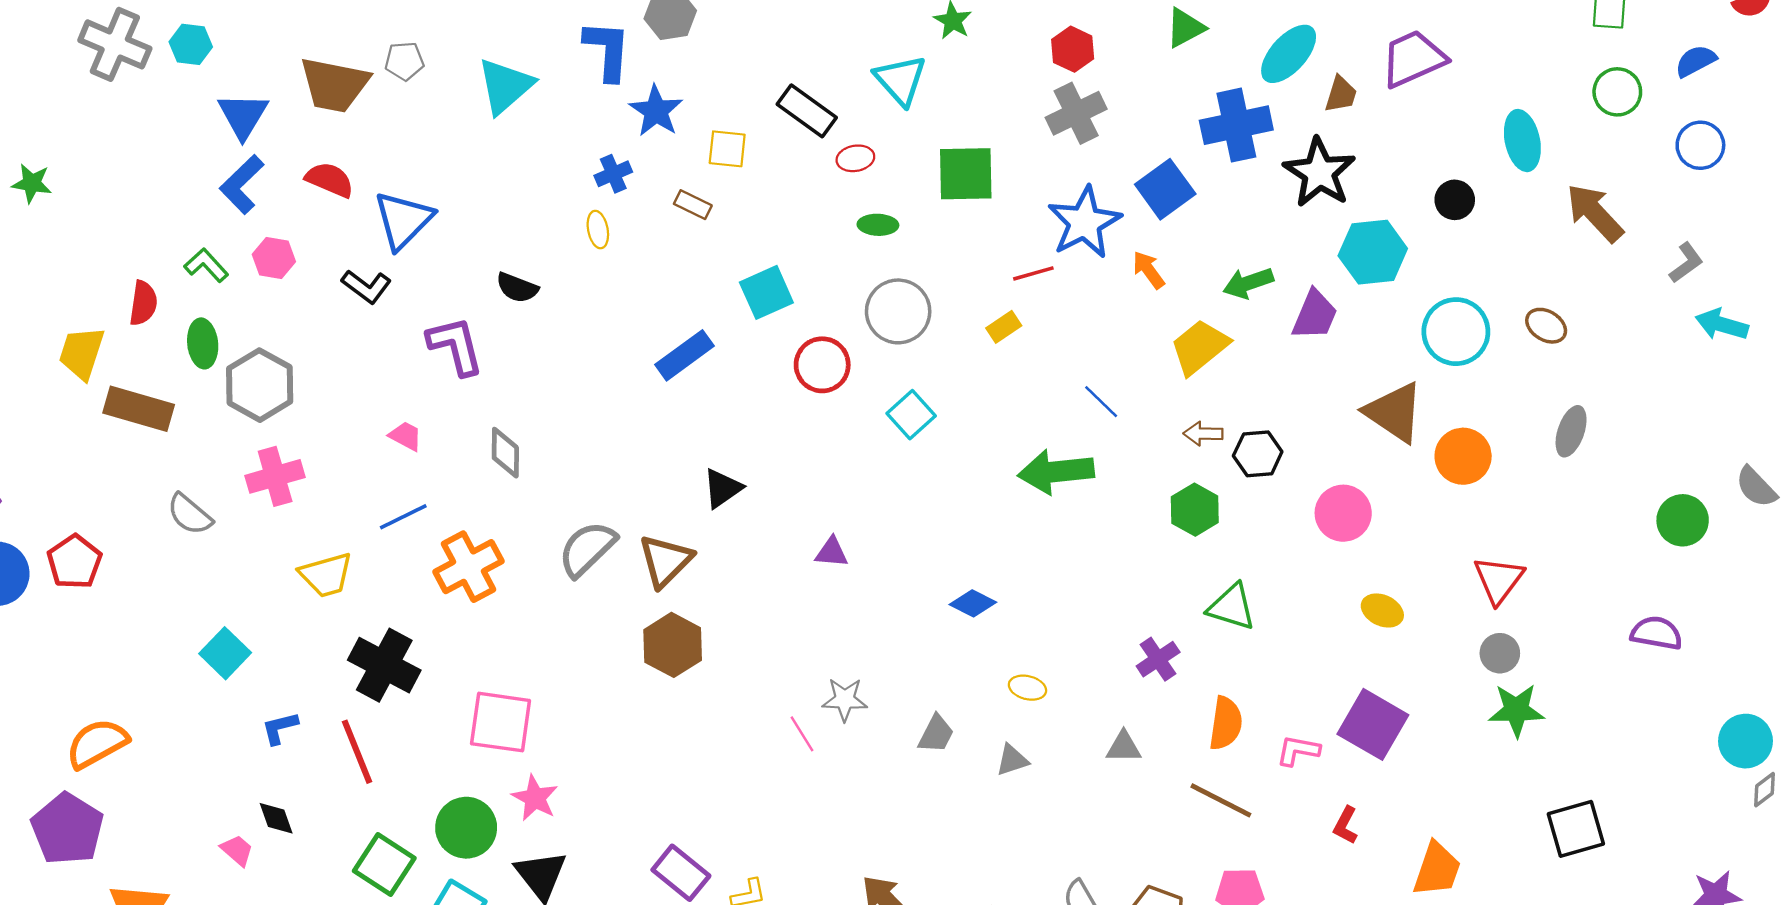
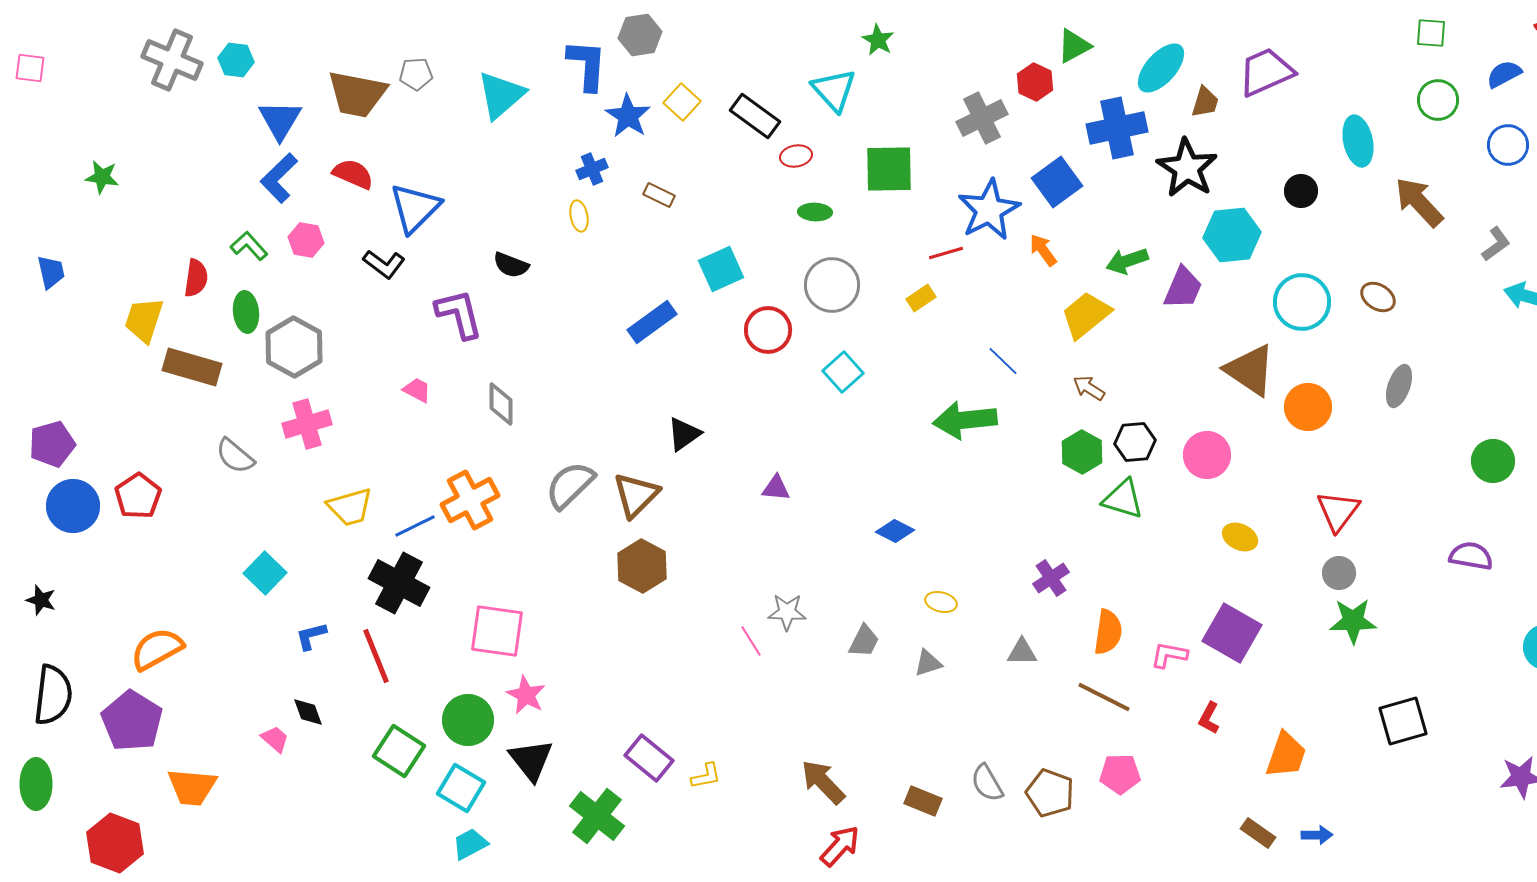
red hexagon: (1073, 49) -> (1035, 82), moved
yellow square: (727, 149) -> (682, 102), moved, turned 36
brown arrow: (1203, 434) -> (1089, 388), turned 32
black hexagon: (1258, 454) -> (1135, 442), moved
blue line: (403, 517) -> (415, 526), moved
green triangle: (1232, 607) -> (1123, 499), moved

